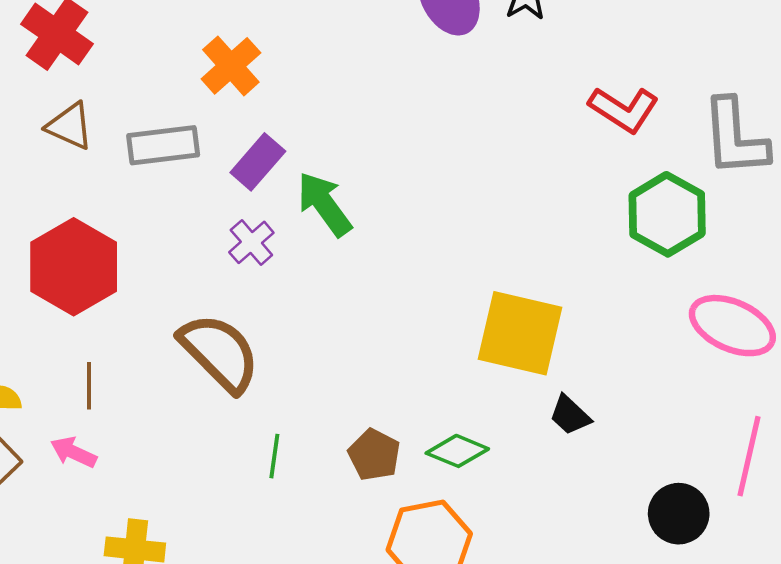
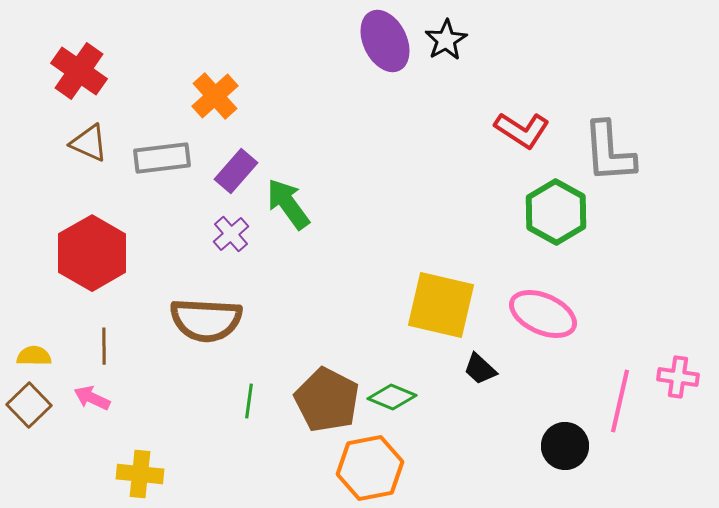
pink ellipse: (732, 326) -> (543, 314), moved
brown semicircle: (219, 352) -> (206, 320), turned 138
brown pentagon: (374, 455) -> (327, 400), size x1.6

